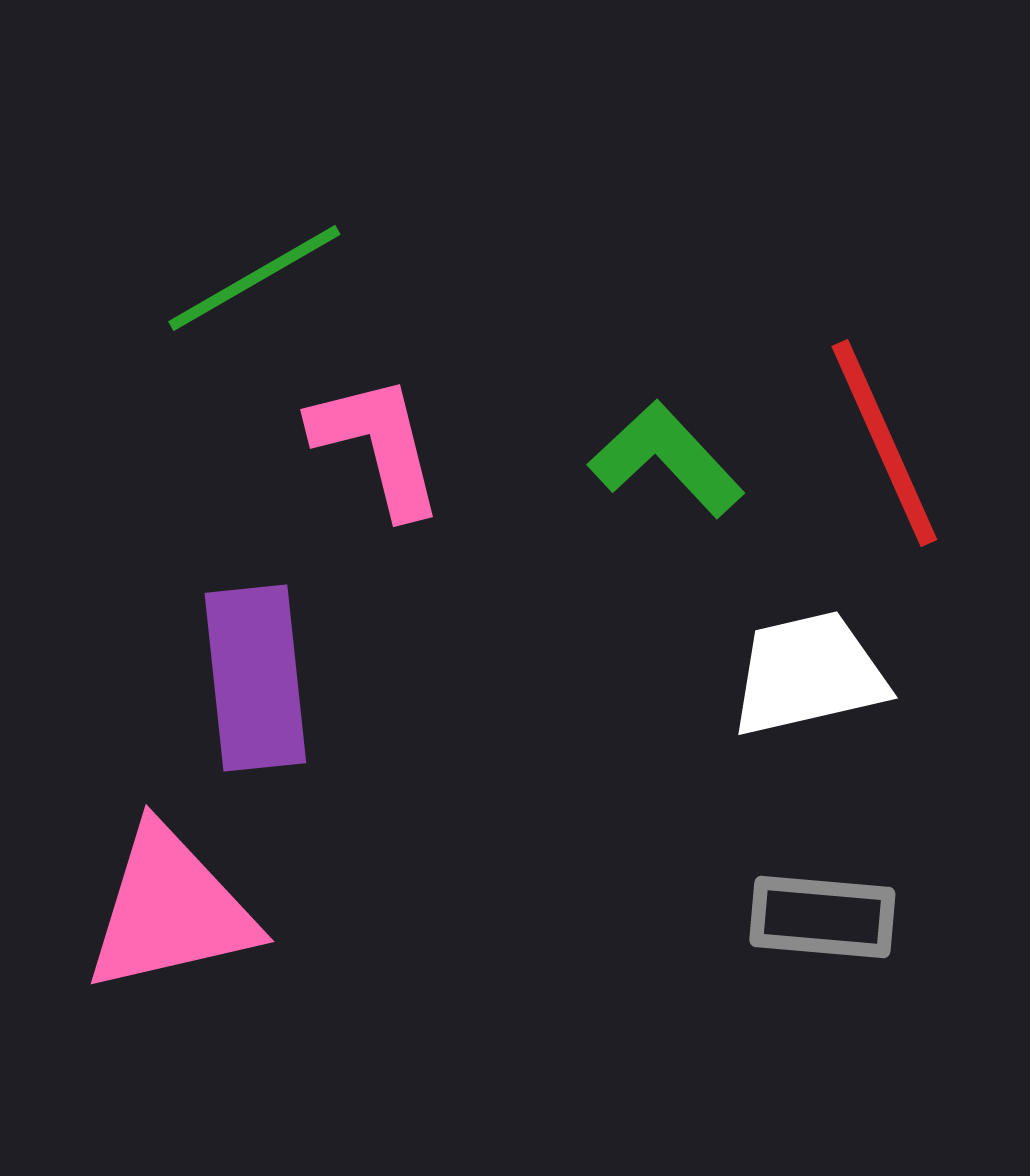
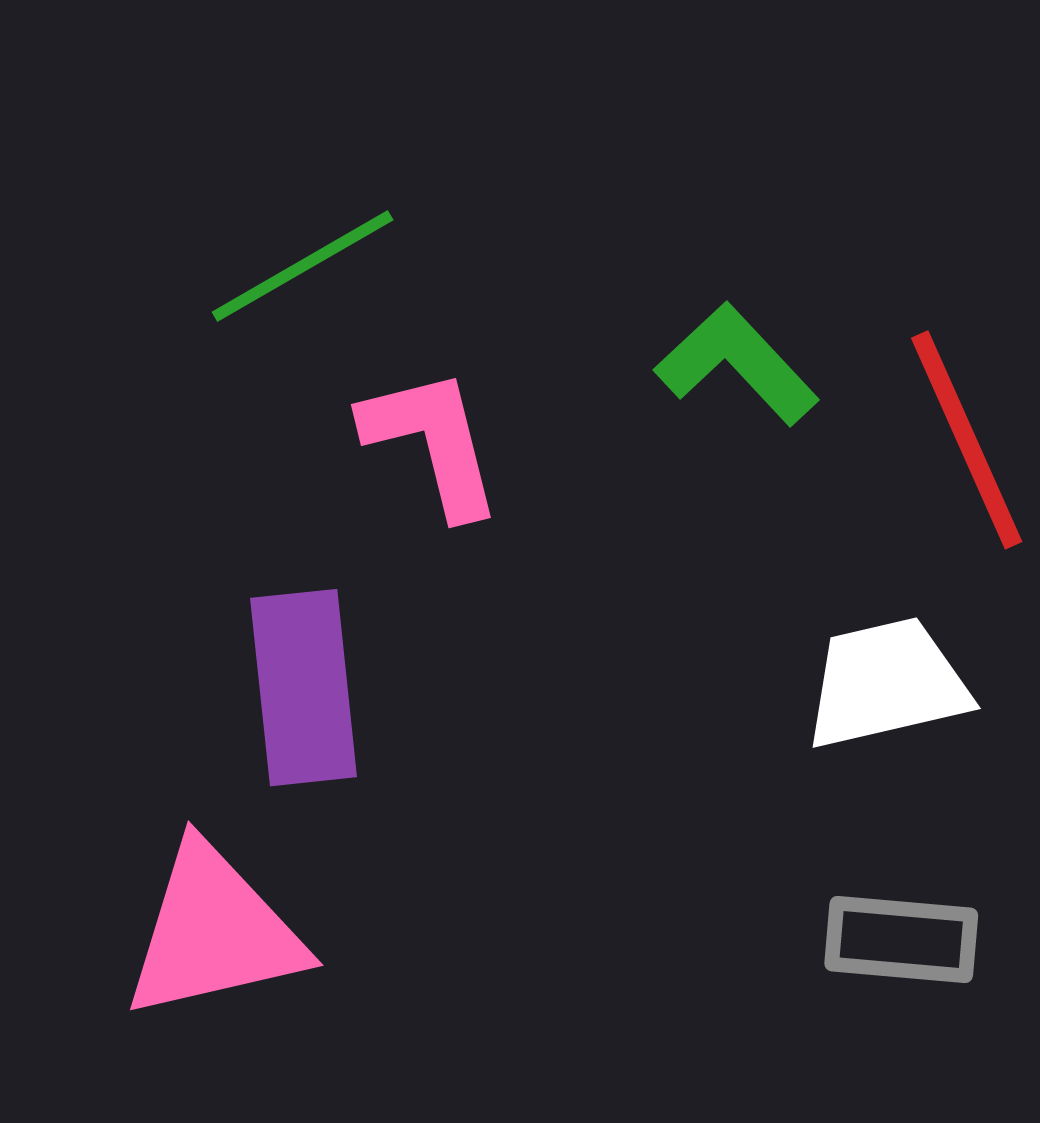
green L-shape: (666, 459) -> (737, 364), moved

